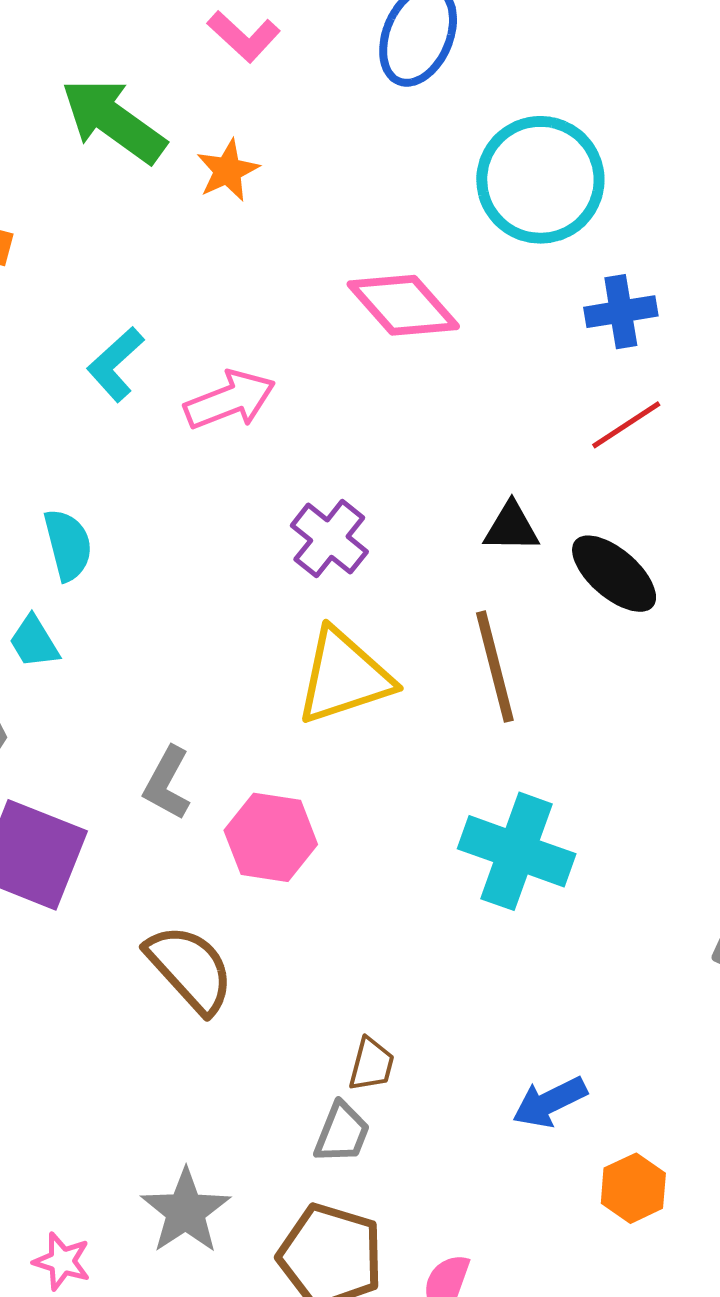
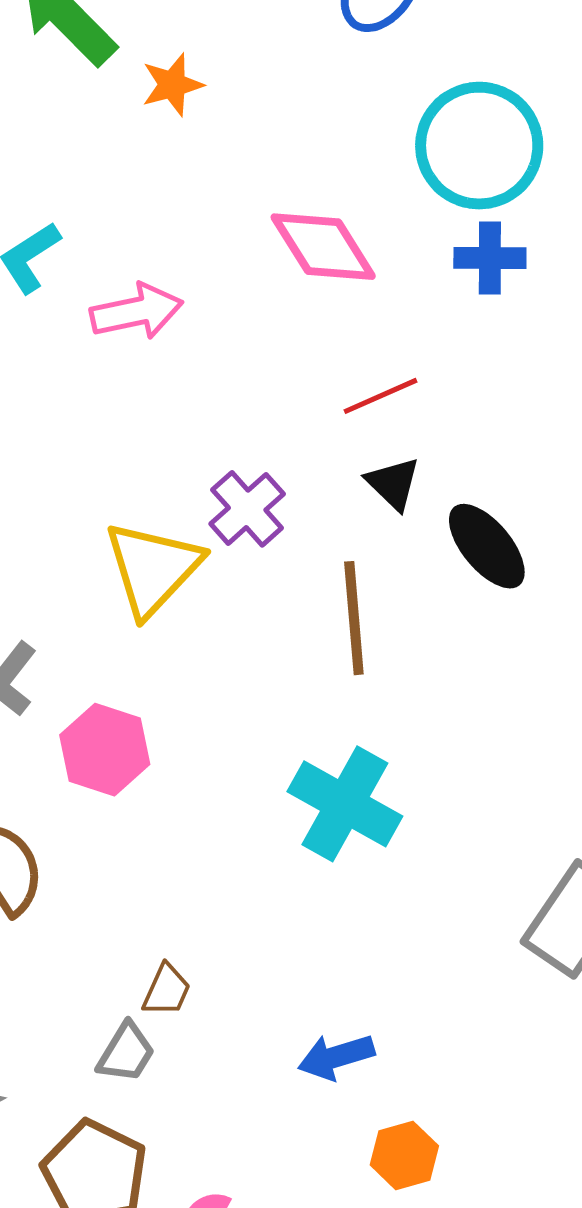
blue cross: (621, 312) -> (490, 258), moved
red line: (626, 425) -> (381, 396), moved
black triangle: (511, 527) -> (393, 483), turned 34
purple cross: (329, 539) -> (247, 509), moved
yellow triangle: (344, 677) -> (153, 568), moved, turned -38

